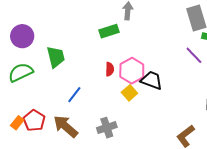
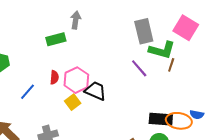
blue line: (74, 95) -> (27, 92), moved

